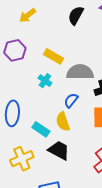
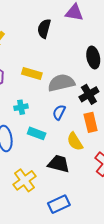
cyan cross: (45, 81) -> (21, 107), moved, turned -32
yellow semicircle: (63, 122) -> (75, 142), moved
cyan rectangle: (41, 129) -> (37, 133), moved

